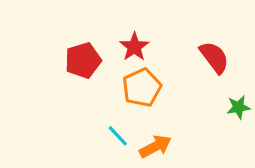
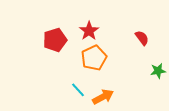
red semicircle: (214, 57) -> (142, 38), size x0.7

